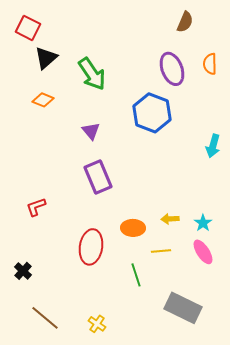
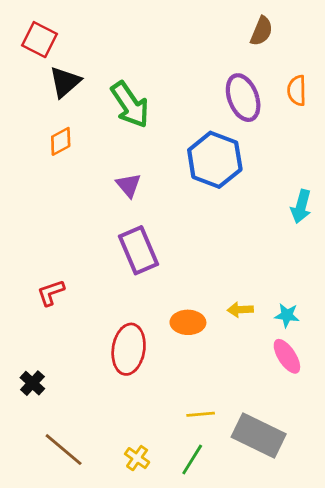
orange diamond: (43, 100) -> (61, 141), turned -50
cyan star: (203, 223) -> (287, 315), turned -30
yellow line: (161, 251) -> (201, 414), moved
green line: (136, 275) -> (192, 459), moved, turned 50

